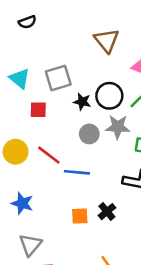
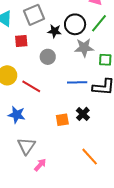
gray circle: (89, 134) -> (48, 57), moved
red line: (49, 155) -> (31, 86), moved
blue line: (77, 172) -> (77, 82), moved

